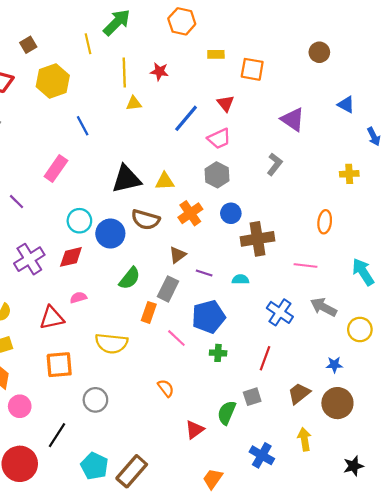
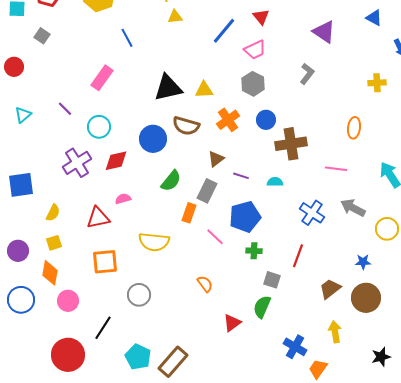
cyan circle: (79, 221) -> (99, 127), moved
gray square: (252, 397) -> (272, 280), moved, turned 36
orange trapezoid: (213, 479) -> (318, 369), moved

